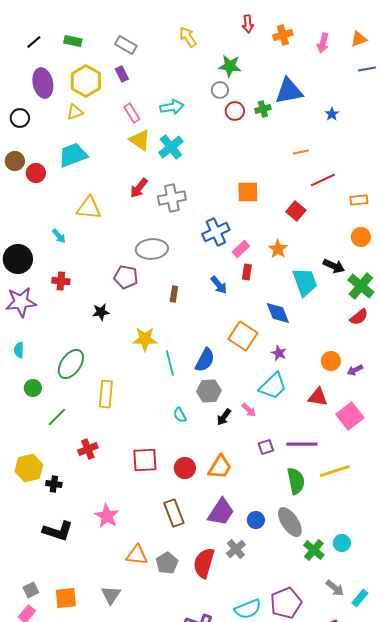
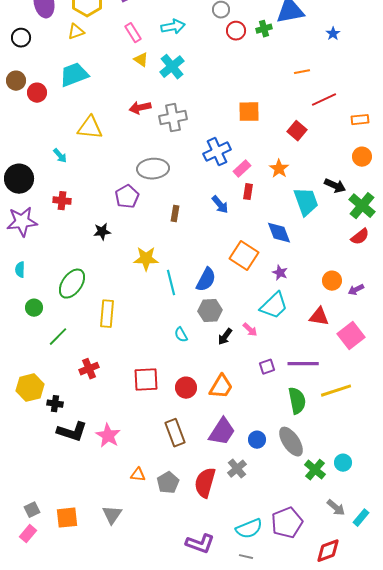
yellow triangle: (140, 140) -> (141, 60), size x0.7
red arrow: (139, 188) -> (140, 108), turned 40
purple pentagon: (126, 277) -> (127, 197), turned 30
black L-shape: (58, 531) -> (72, 432), moved
orange triangle: (137, 555) -> (138, 475), size x0.7

